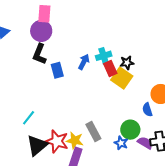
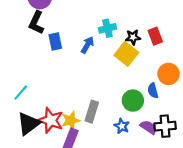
blue arrow: (84, 62) -> (87, 45), moved
red rectangle: (110, 69) -> (155, 36), moved
green circle: (130, 130) -> (133, 101), moved
gray rectangle: (93, 131) -> (92, 112), turned 42
yellow star: (75, 140) -> (71, 120), turned -30

